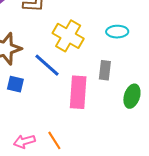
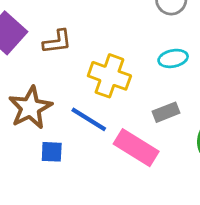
gray rectangle: (105, 70) -> (166, 112), turned 72
pink rectangle: (78, 92) -> (136, 148), turned -52

